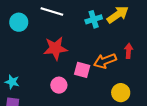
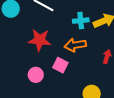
orange arrow: (105, 61) -> (75, 45), moved

